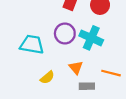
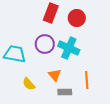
orange line: (111, 73) -> (87, 80), turned 72
yellow semicircle: (47, 77) -> (29, 84), turned 88

